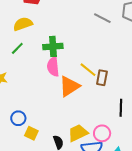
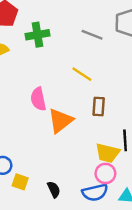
green cross: (53, 46) -> (37, 35), moved
yellow line: (88, 70) -> (82, 74), moved
yellow trapezoid: (78, 133) -> (108, 153), moved, turned -135

